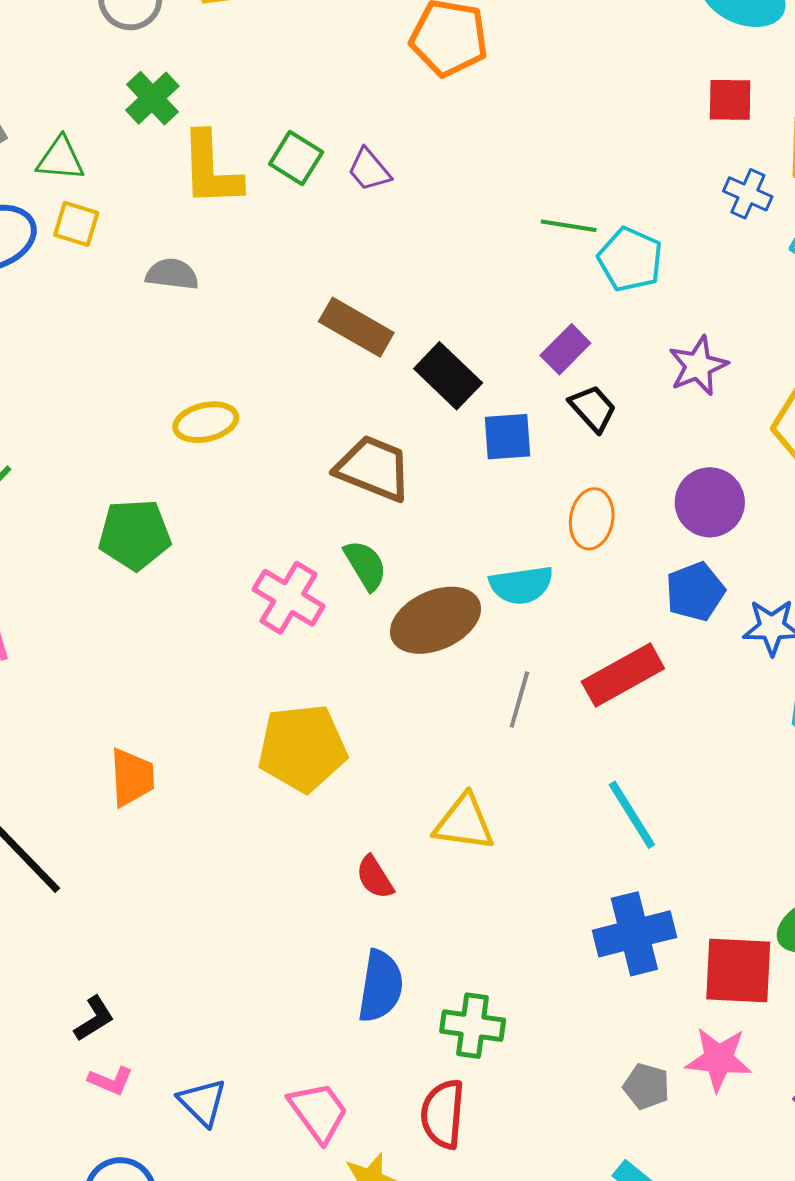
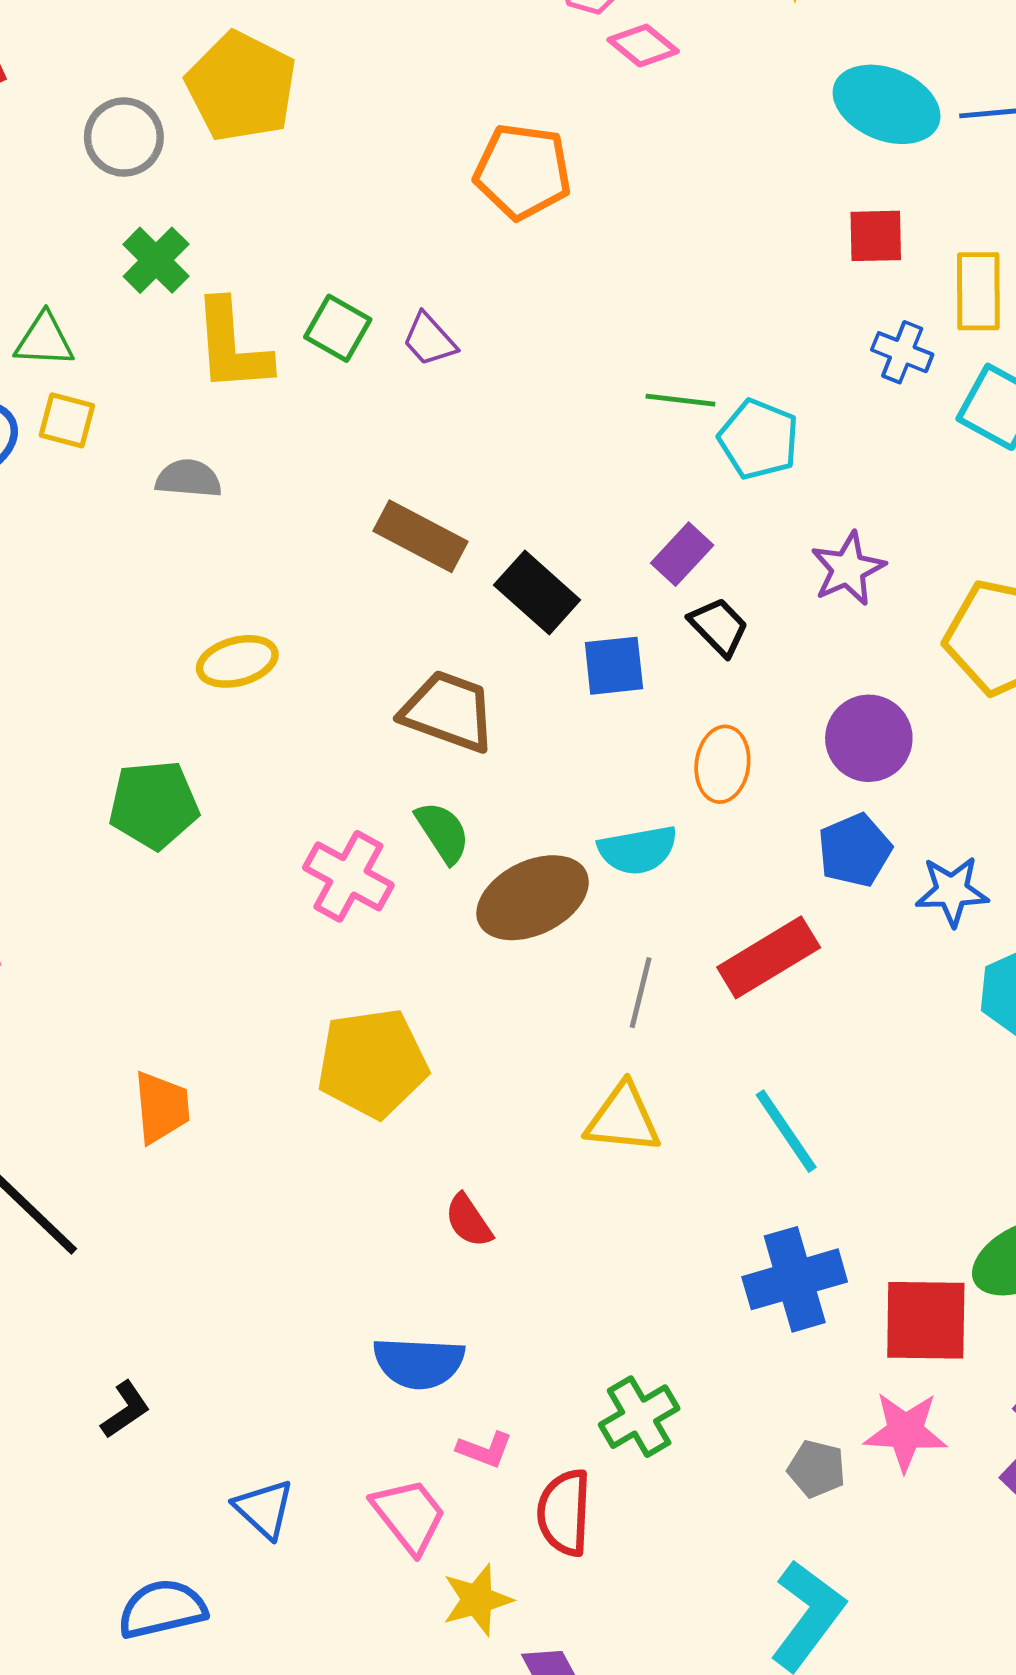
yellow triangle: (464, 823) -> (623, 1119), moved
blue semicircle: (381, 986) -> (419, 1363), moved, turned 86
green cross: (473, 1026) -> (639, 1417), moved, turned -36
pink L-shape: (111, 1081) -> (485, 1450), moved

